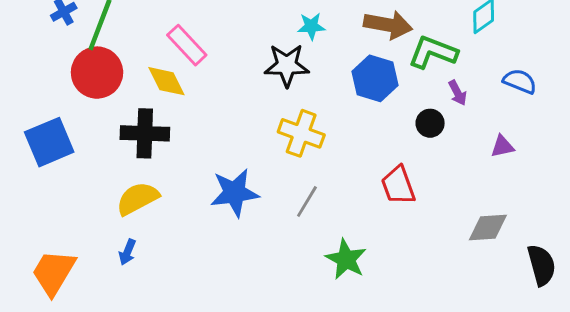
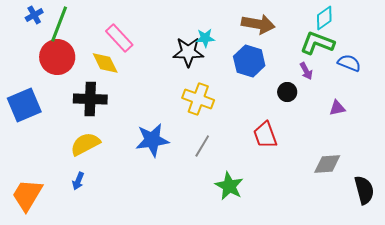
cyan star: (311, 26) -> (205, 38), moved
green L-shape: (433, 52) -> (317, 43), moved

